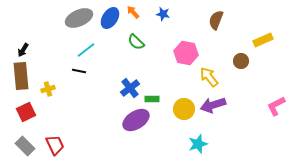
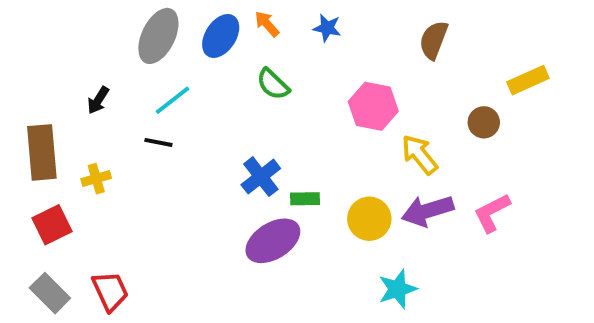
gray ellipse: (79, 18) -> (158, 36), turned -40
black arrow: (23, 50) -> (98, 100), moved
pink L-shape: (276, 106) -> (492, 213), moved

